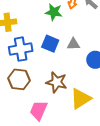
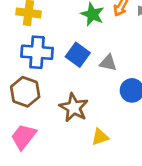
yellow triangle: (81, 99) -> (100, 137), size x0.6
pink trapezoid: (39, 110) -> (23, 137), moved

